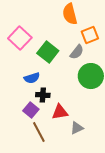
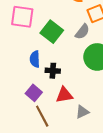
pink square: (20, 38) -> (22, 17), turned -35
blue semicircle: (32, 78) -> (35, 59), turned 105
black cross: (43, 95) -> (53, 71), moved

